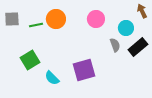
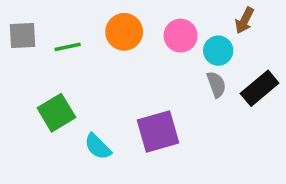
brown arrow: (142, 11) -> (245, 21), moved, turned -128
orange circle: (56, 19) -> (124, 32), moved
cyan circle: (126, 28) -> (218, 51), moved

